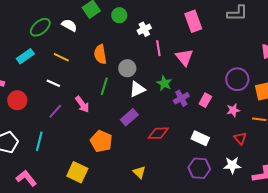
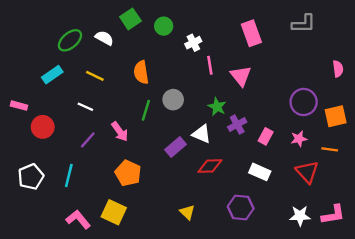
gray circle: (127, 68) -> (173, 100), moved
white triangle: (137, 89) -> (202, 134), moved, turned 48
pink rectangle: (205, 100) -> (266, 136), moved
red triangle: (240, 138) -> (307, 172), size x1.5
orange pentagon: (101, 141) -> (128, 173), moved
white star: (232, 165) -> (300, 216), moved
purple hexagon: (199, 168) -> (241, 208), moved
pink L-shape: (26, 178) -> (78, 219), moved

